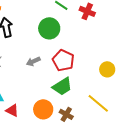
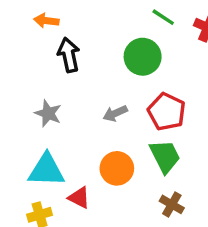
green trapezoid: (62, 86) -> (165, 156), turned -85
orange circle: (43, 109) -> (117, 168), moved

